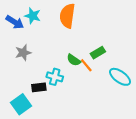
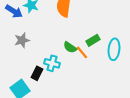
cyan ellipse: (120, 77) -> (114, 49), moved, turned 60
black rectangle: (39, 87) -> (37, 73), turned -56

